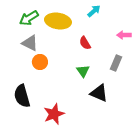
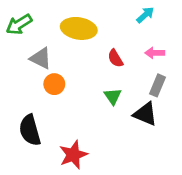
cyan arrow: (94, 11) -> (145, 15), moved
green arrow: (29, 18) -> (19, 24), moved
pink arrow: (124, 35) -> (155, 53), moved
black triangle: (99, 93) -> (145, 114), moved

